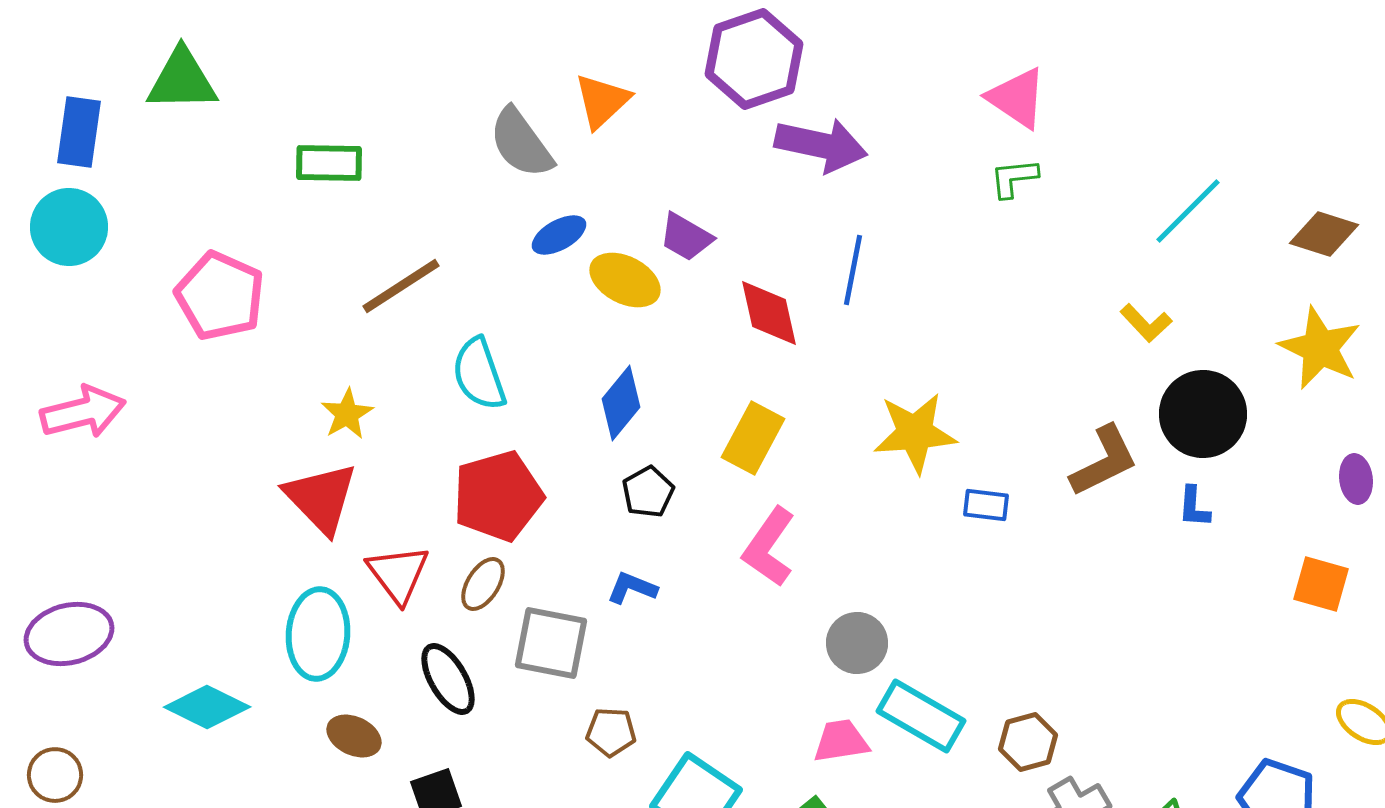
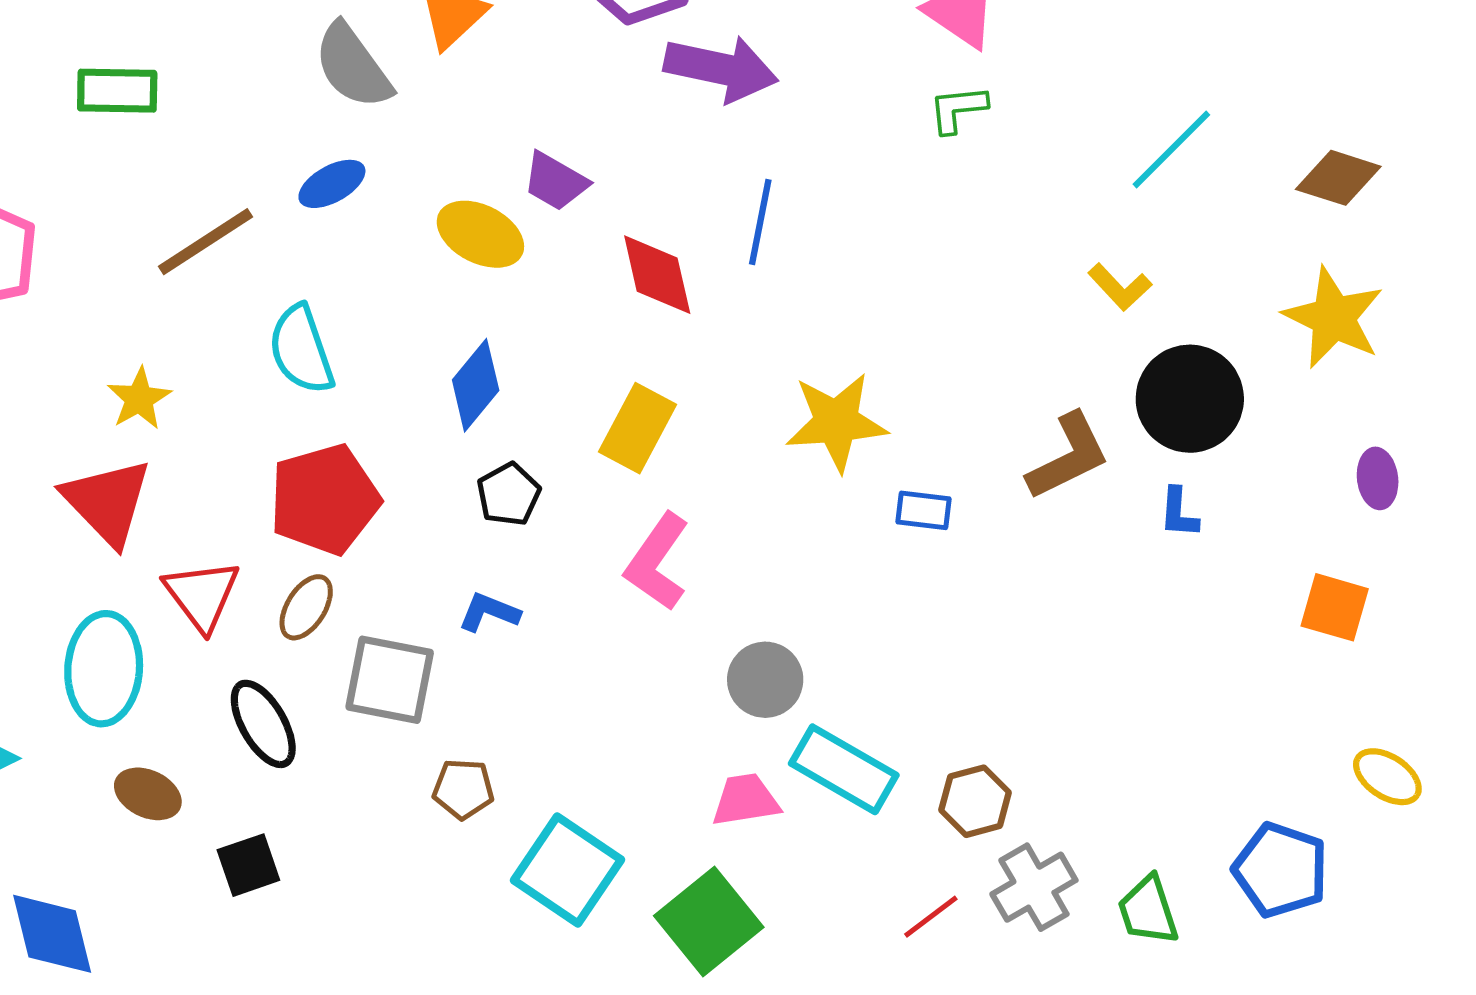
blue ellipse: (559, 235) -> (332, 184), moved

